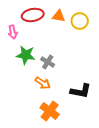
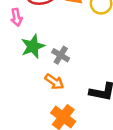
green star: (26, 55) -> (33, 46), turned -30

